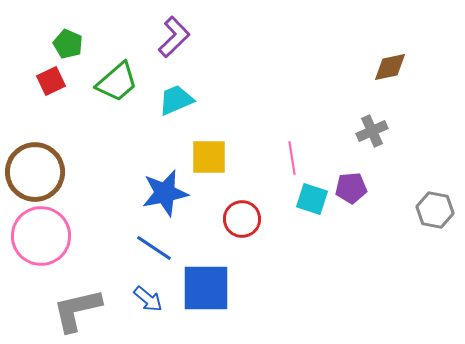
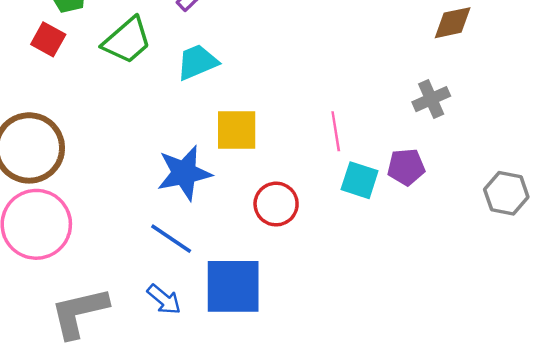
red square: (51, 81) -> (48, 39), turned -36

